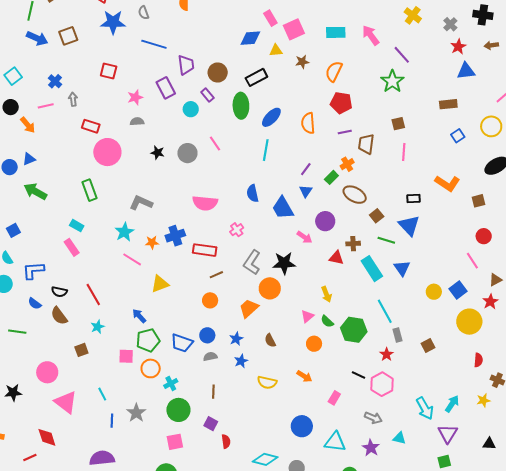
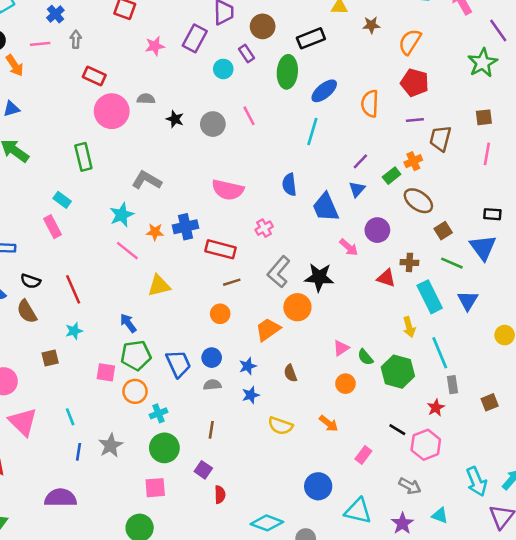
purple rectangle: (166, 88) -> (195, 38), turned 50
gray semicircle: (137, 121) -> (146, 99), moved
yellow arrow: (327, 294) -> (409, 327), moved
blue trapezoid: (182, 343) -> (178, 364), turned -140

